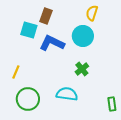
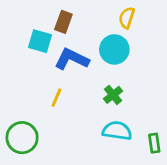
yellow line: (16, 72) -> (56, 98), moved
cyan semicircle: (67, 94) -> (117, 131), moved
green circle: (28, 99) -> (22, 138), moved

